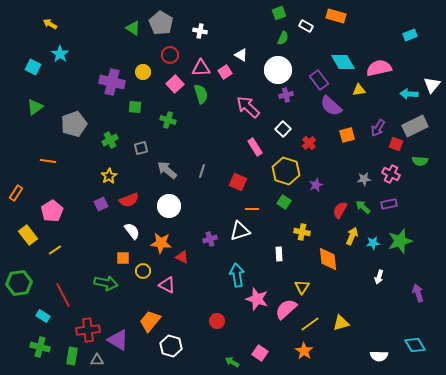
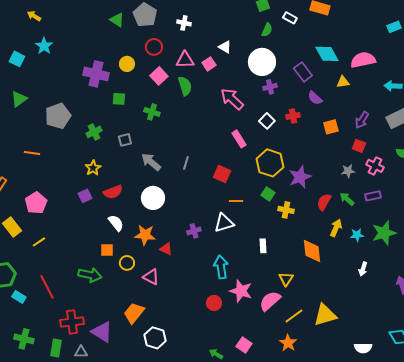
purple semicircle: (331, 106) -> (315, 98), size x0.7
red cross: (309, 143) -> (293, 116), moved, turned 32
red square: (396, 144) -> (359, 146), moved
purple star: (316, 185) -> (300, 177), size x1.6
yellow cross: (302, 232) -> (286, 210), moved
cyan rectangle: (43, 316) -> (19, 297), moved
red circle: (217, 321) -> (214, 303), moved
yellow triangle: (341, 323) -> (325, 315), size x1.4

